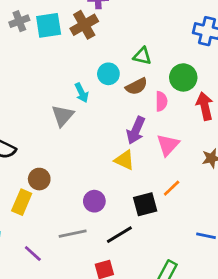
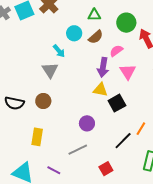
pink semicircle: (161, 101) -> (116, 51), moved, turned -112
brown circle: (39, 179) -> (43, 101), moved
orange line: (172, 188) -> (141, 129), moved
black square: (145, 204) -> (117, 103), moved
black line: (119, 235) -> (123, 141), moved

